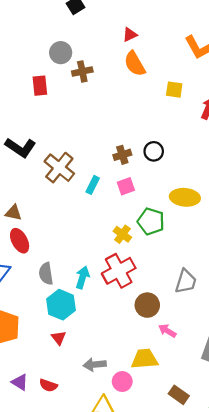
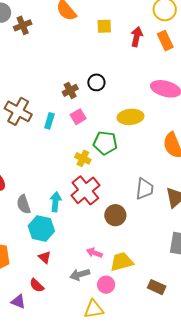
pink arrow: (167, 331) -> (94, 253), moved
red semicircle: (48, 385) -> (37, 285), moved, turned 35

